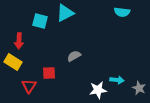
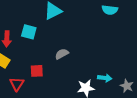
cyan square: (40, 21) -> (29, 32), moved

